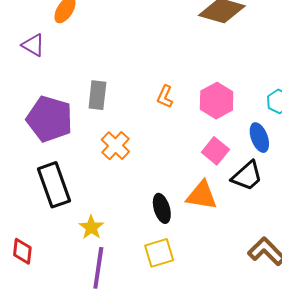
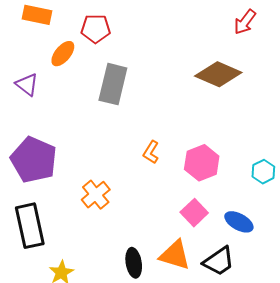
gray rectangle: (97, 95) -> (113, 84), moved, size x1.4
blue ellipse: (259, 138) -> (239, 222), moved, turned -48
black trapezoid: (247, 176) -> (219, 261), moved

